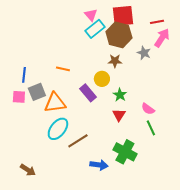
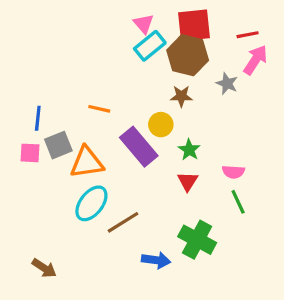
purple rectangle: (88, 93) -> (139, 147), size x1.4
pink semicircle: (148, 109) -> (233, 172), turned -32

